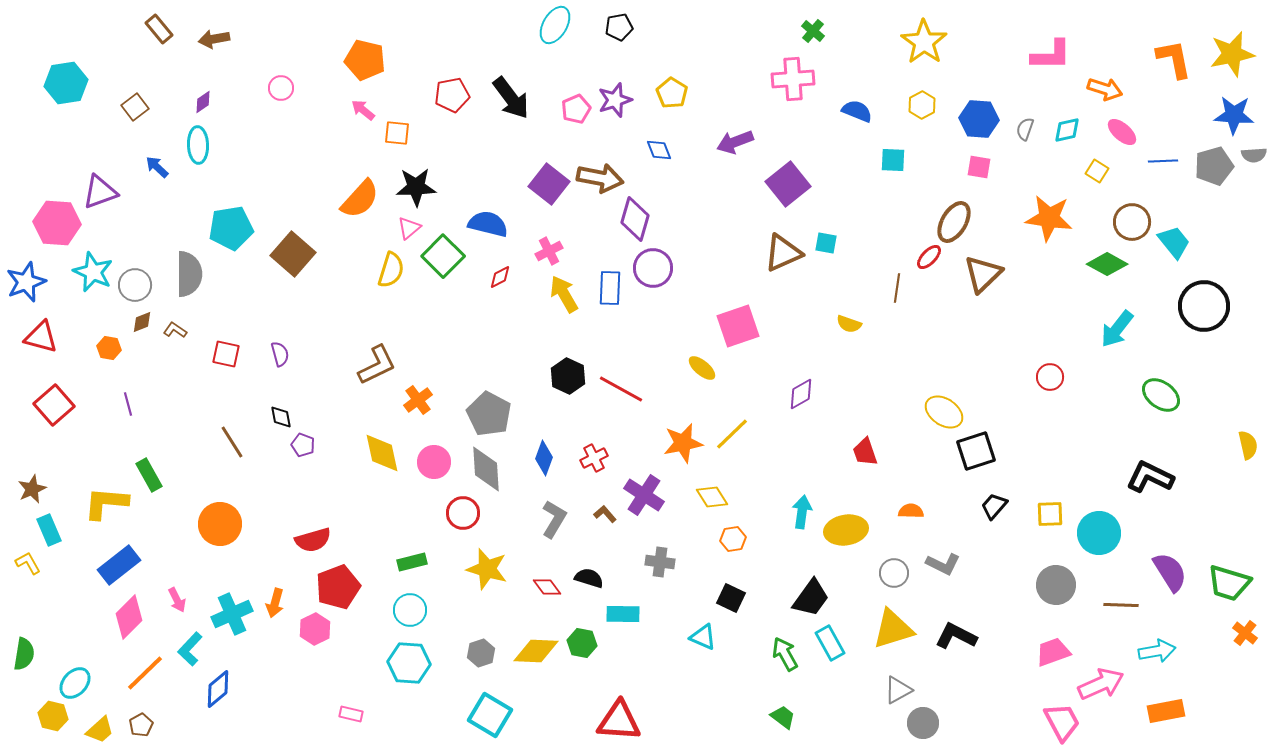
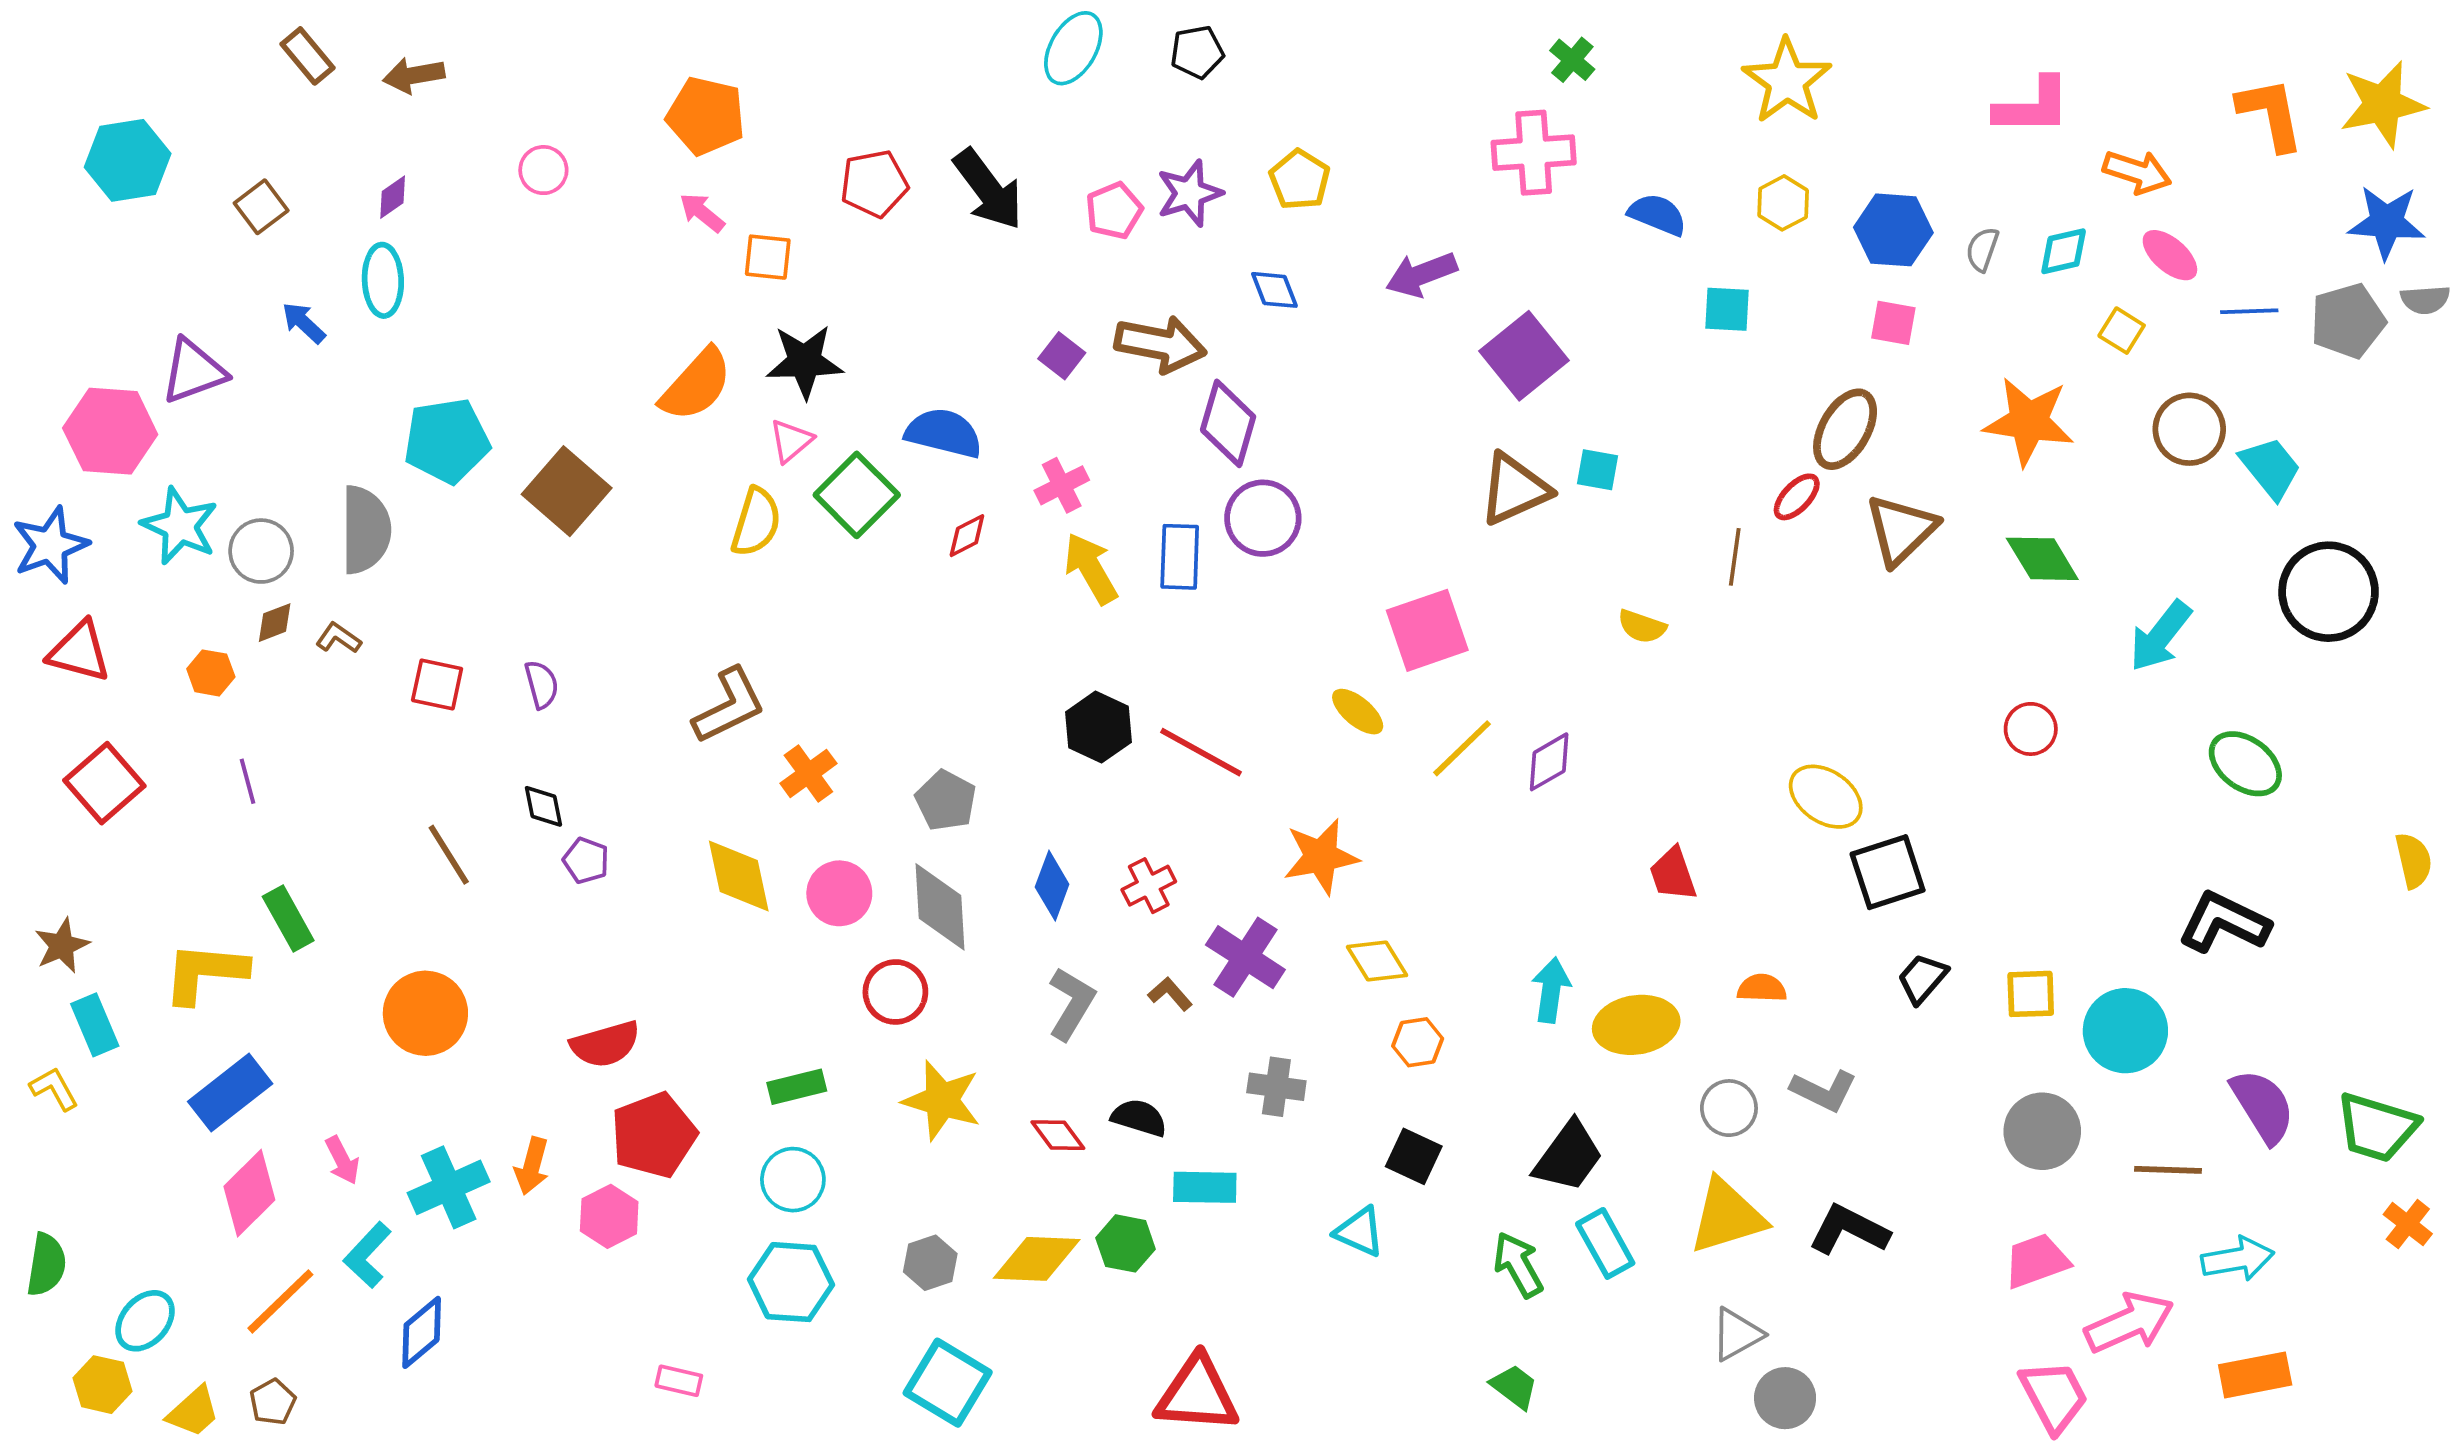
purple square: (549, 184) -> (1062, 356), size x0.6
green diamond: (1107, 264) -> (2042, 559), moved, turned 30
gray pentagon: (489, 414) -> (946, 801), size x0.7
yellow line: (732, 434) -> (1462, 748), moved

